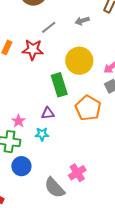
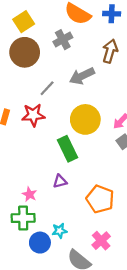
gray arrow: (82, 21) -> (82, 76), size x1.6
orange pentagon: (88, 108) -> (100, 199), moved
cyan star: (42, 134) -> (60, 231), moved

